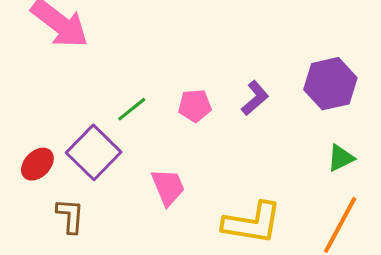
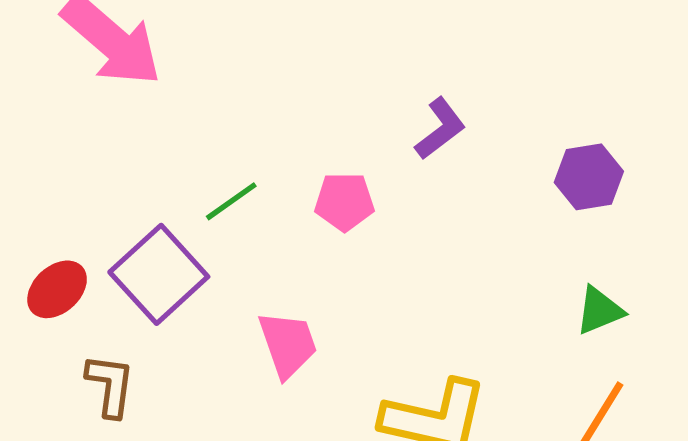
purple hexagon: (330, 84) -> (589, 177), size x0.7
purple L-shape: (255, 98) -> (440, 129), moved

